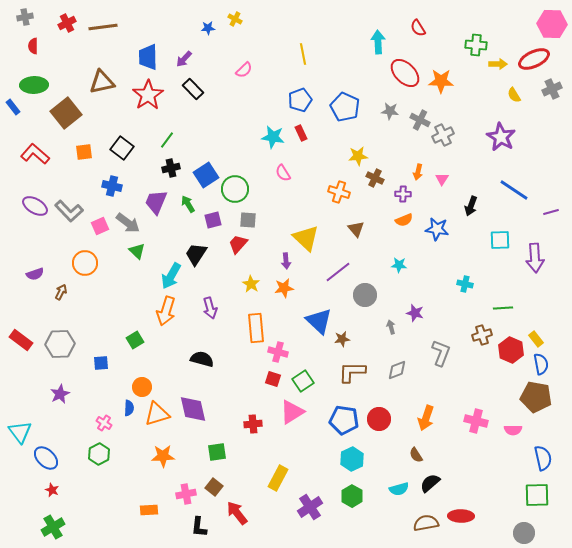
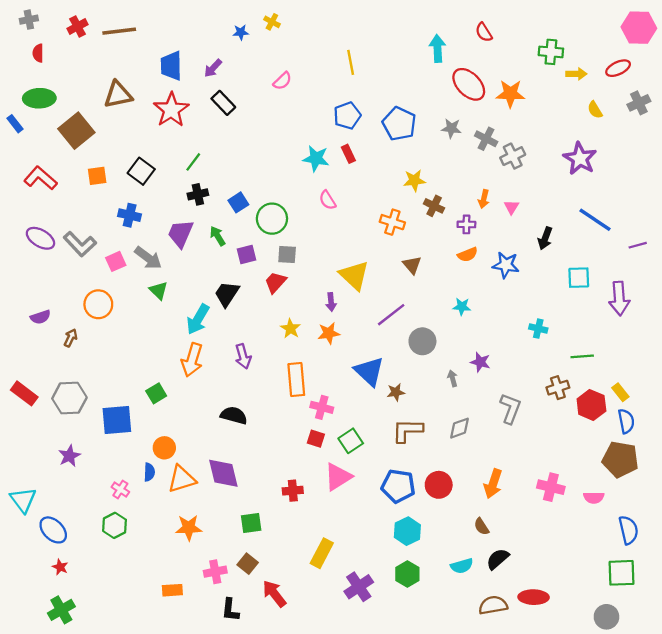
red ellipse: (534, 59) -> (618, 68), size x0.7
blue square: (206, 175) -> (238, 202), size x0.7
blue square: (101, 363) -> (117, 420), size x1.8

